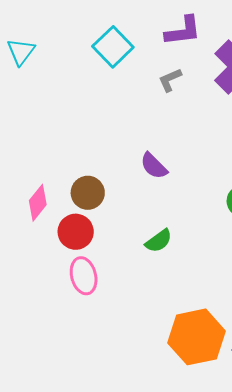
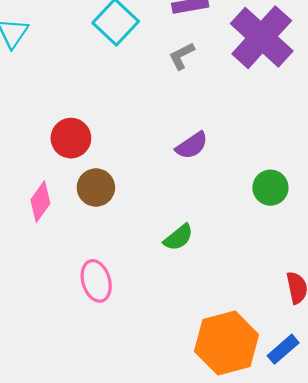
purple semicircle: (154, 166) -> (192, 145), moved, turned -76
red circle: (76, 232) -> (71, 138), moved

